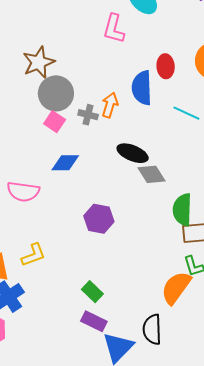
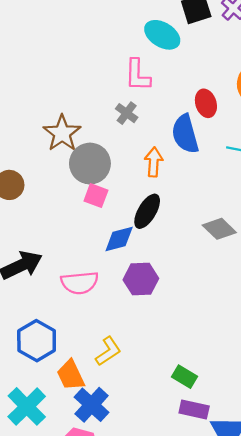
gray cross: (88, 115) -> (127, 113), moved, turned 36
black ellipse: (133, 153) -> (147, 211), moved, turned -68
purple hexagon: (99, 219) -> (141, 279), moved

